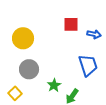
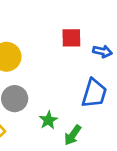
blue trapezoid: (88, 65) -> (94, 93), turned 35

